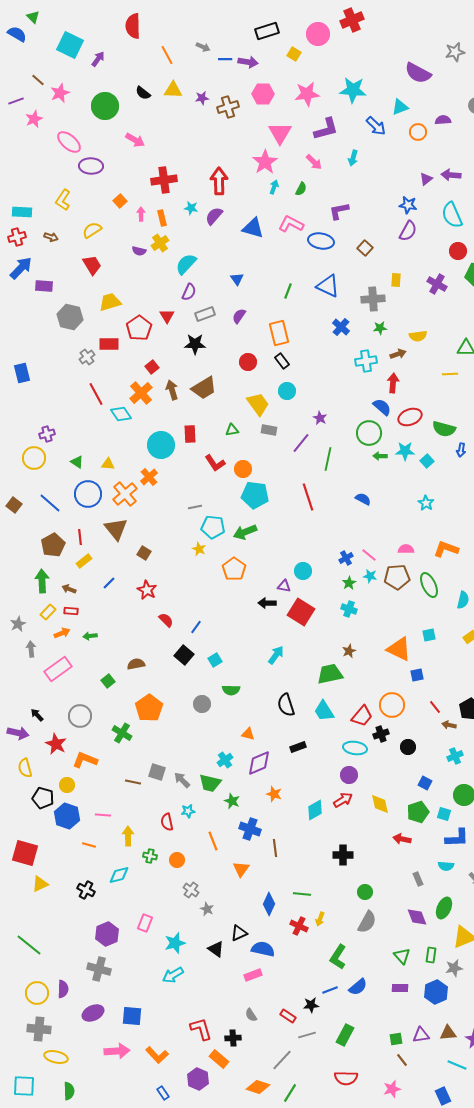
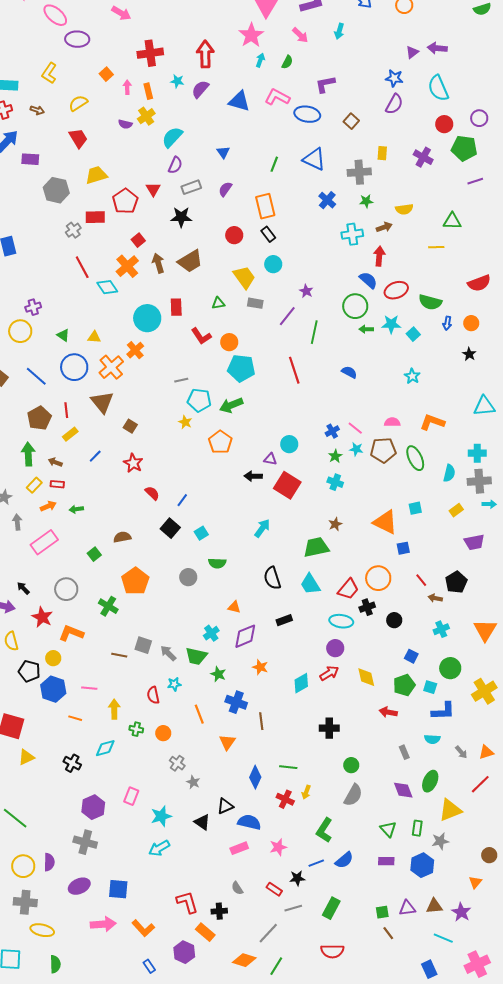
pink star: (392, 1089) -> (278, 847), moved

